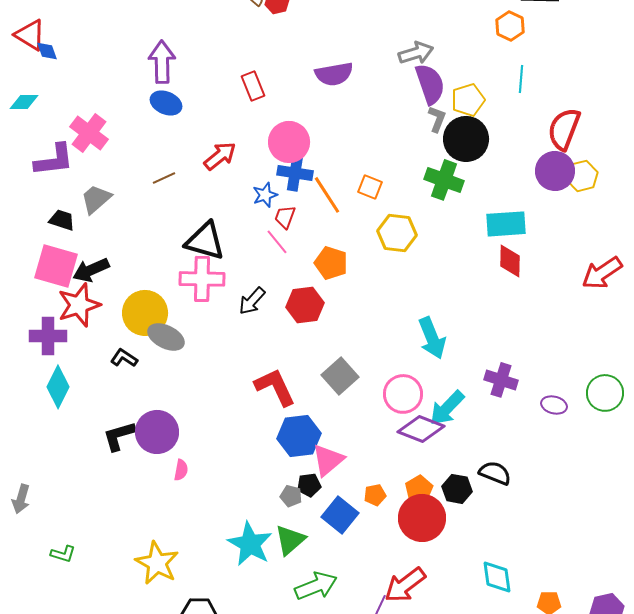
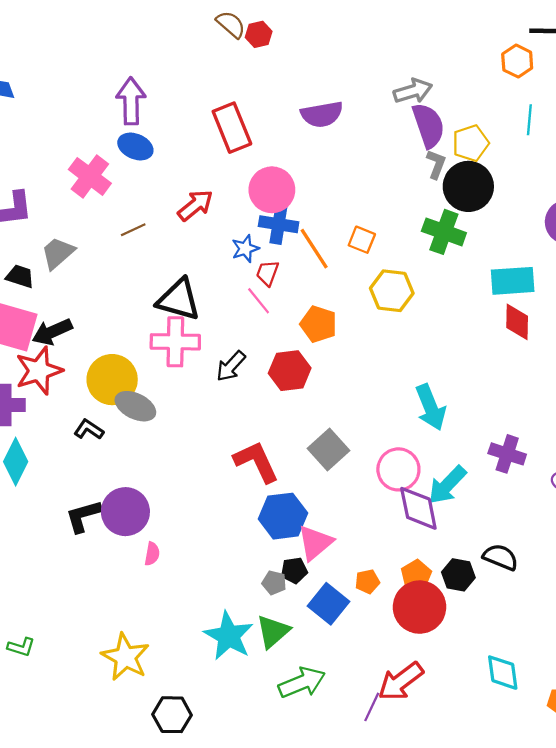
red rectangle: (253, 86) -> (232, 128), size x1.5
pink cross: (89, 133) -> (90, 176), moved
purple diamond: (421, 429) -> (418, 508), turned 57

